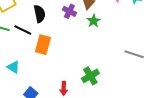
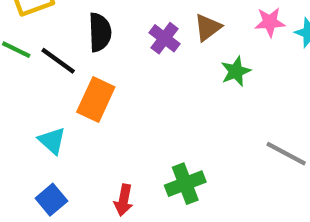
green star: (94, 21) -> (236, 71), moved
cyan triangle: (13, 67) -> (52, 141), moved

